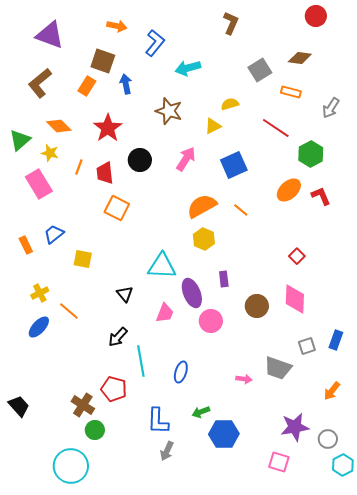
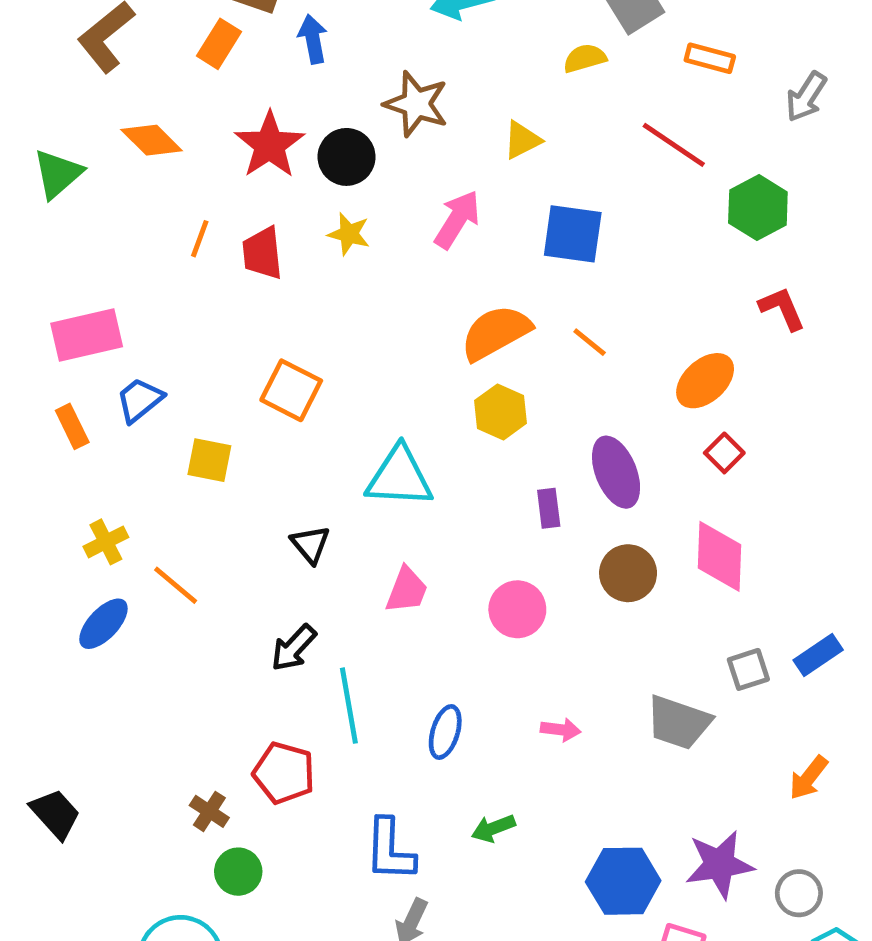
yellow semicircle: (230, 104) -> (585, 58), moved
yellow star: (50, 153) -> (349, 234), moved
black circle: (140, 160) -> (347, 157), moved
blue square: (234, 165) -> (573, 234), turned 32
pink rectangle: (39, 184) -> (87, 335), moved, turned -72
orange ellipse: (289, 190) -> (705, 381), moved
orange square: (117, 208) -> (291, 390), moved
purple ellipse: (192, 293) -> (616, 472), moved
blue rectangle: (336, 340) -> (818, 655), turned 36
pink arrow: (244, 379) -> (561, 730), moved
brown cross: (83, 405) -> (209, 811), size x0.7
blue hexagon: (224, 434) -> (623, 881), moved

